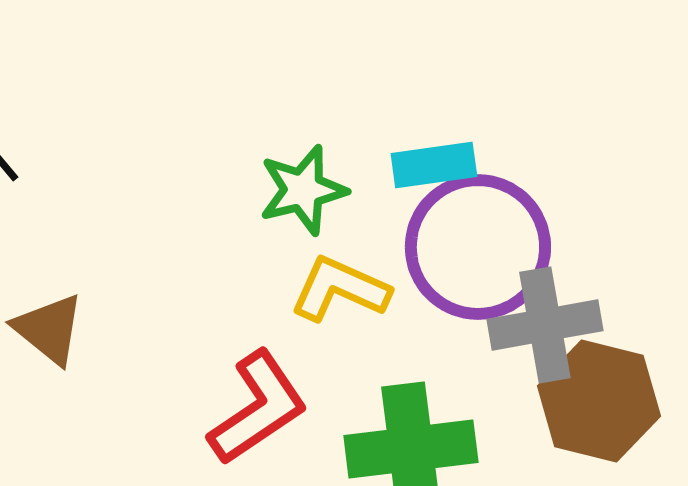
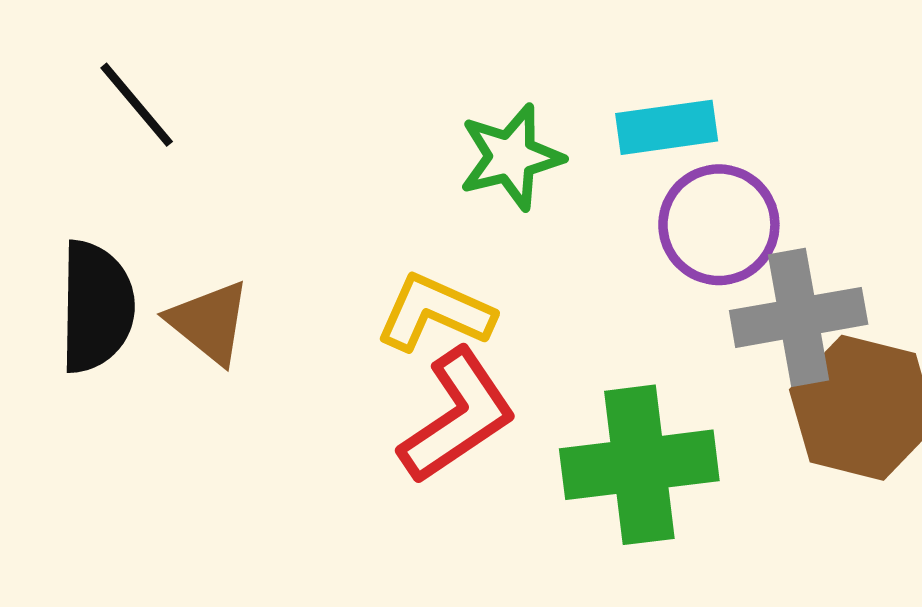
purple circle: (478, 247) -> (719, 225), size x0.7
yellow L-shape: (340, 289) -> (435, 313), moved

